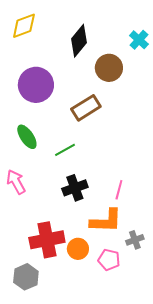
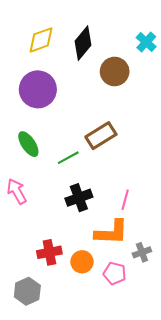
yellow diamond: (24, 26) -> (41, 40), moved
brown rectangle: (86, 108) -> (101, 136), moved
red cross: (47, 240) -> (49, 252), size x0.7

